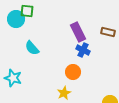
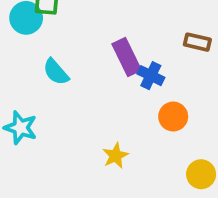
purple rectangle: (78, 32) -> (127, 57), moved
orange circle: (73, 72) -> (173, 117), moved

